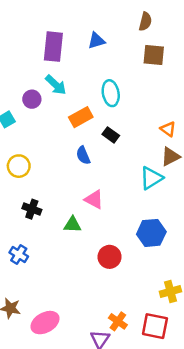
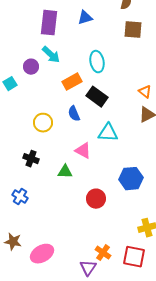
black rectangle: (111, 135) -> (97, 97), size x1.5
yellow circle: (19, 166) -> (43, 123), moved
cyan triangle: (151, 178) -> (108, 133), moved, turned 35

